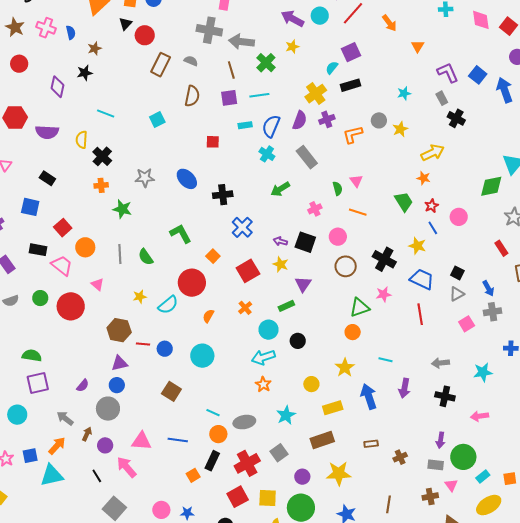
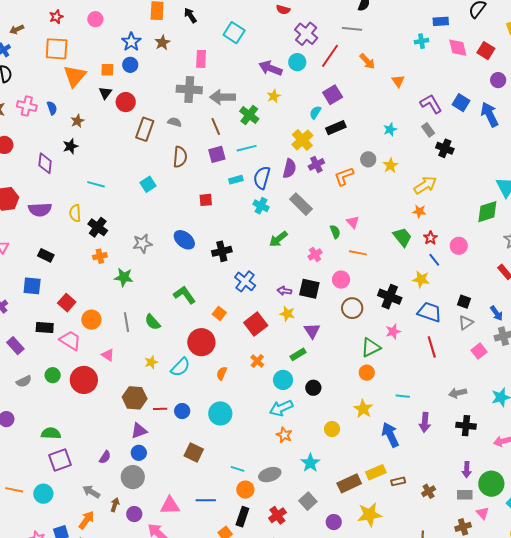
yellow rectangle: (333, 408) -> (376, 472), moved
red cross: (247, 463) -> (277, 515), size x0.7

